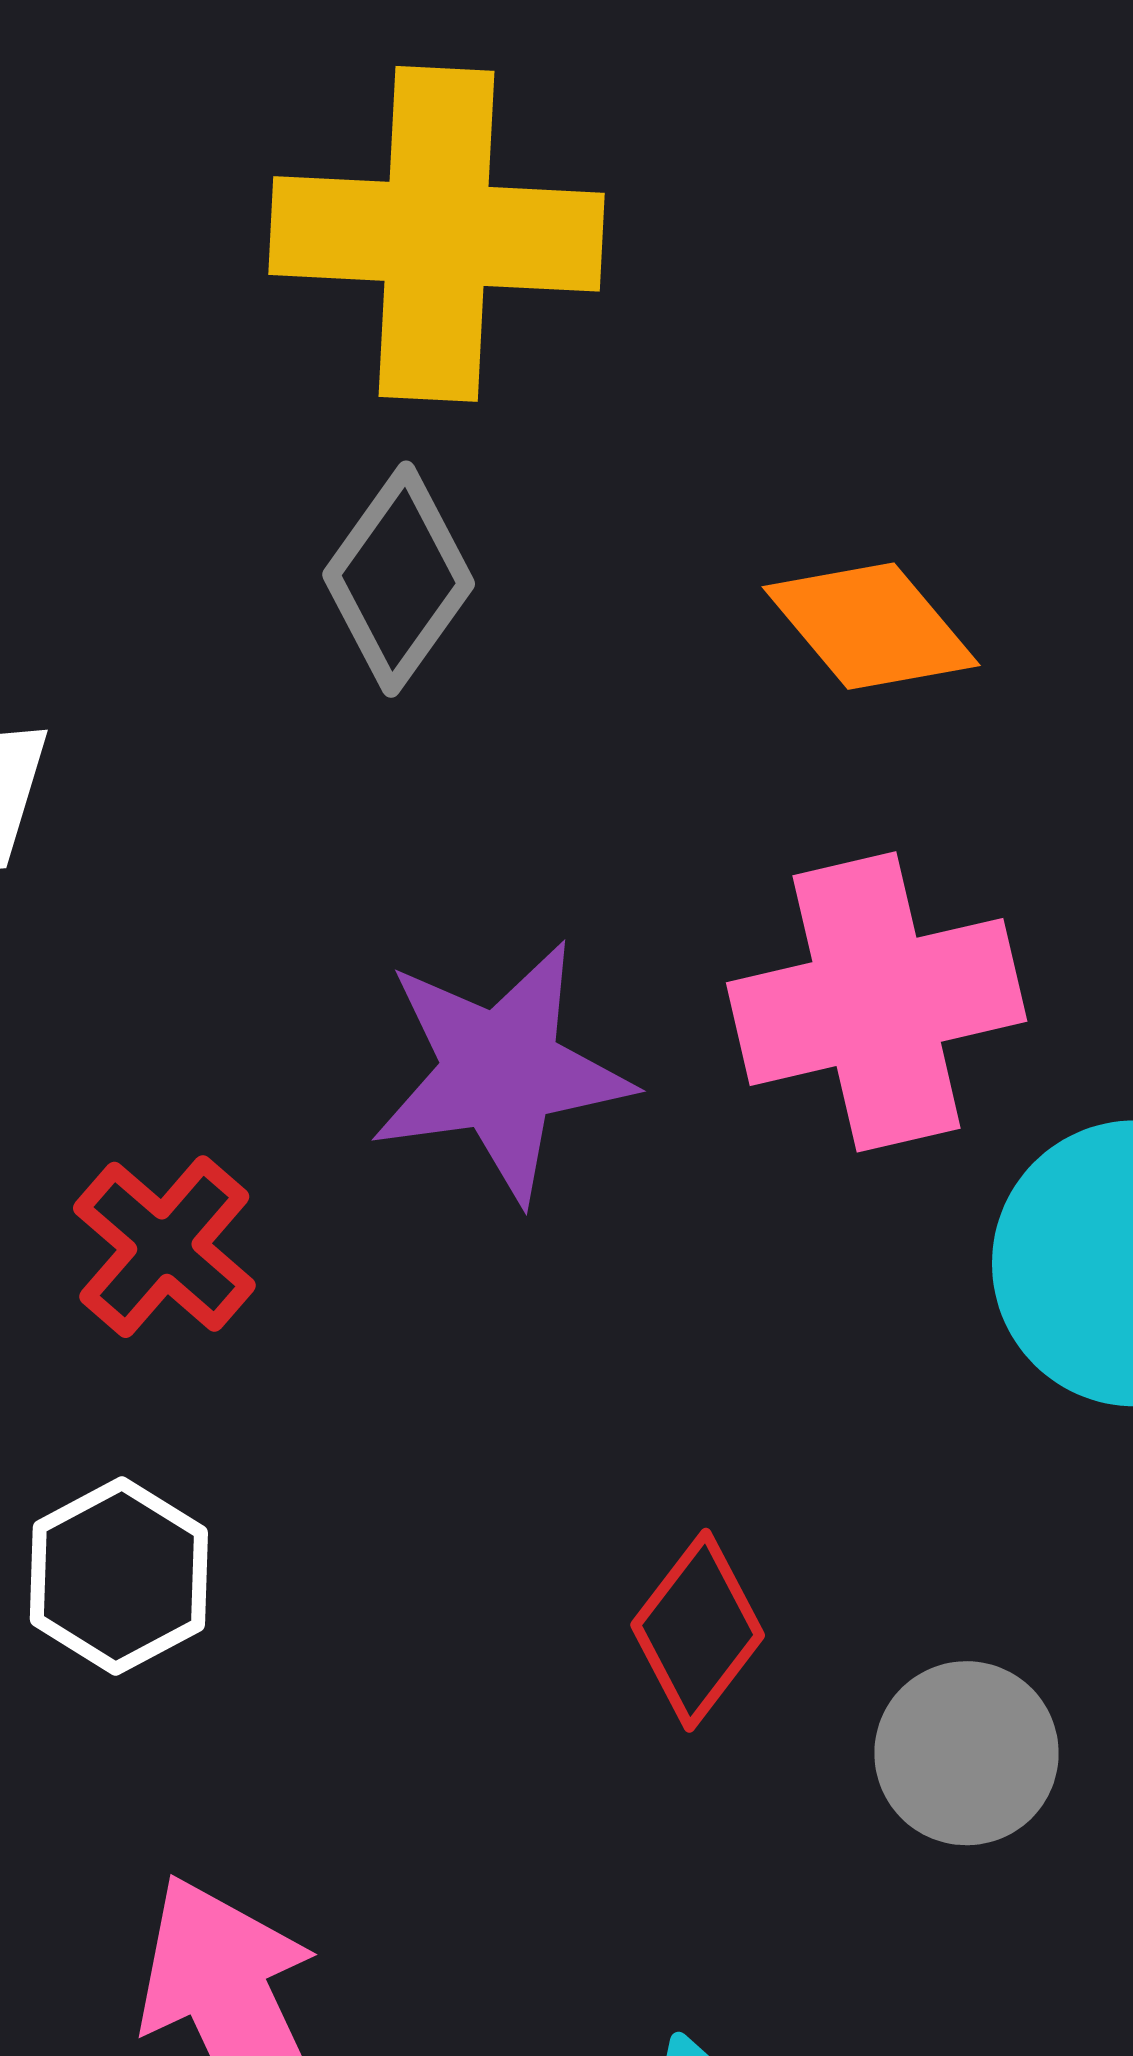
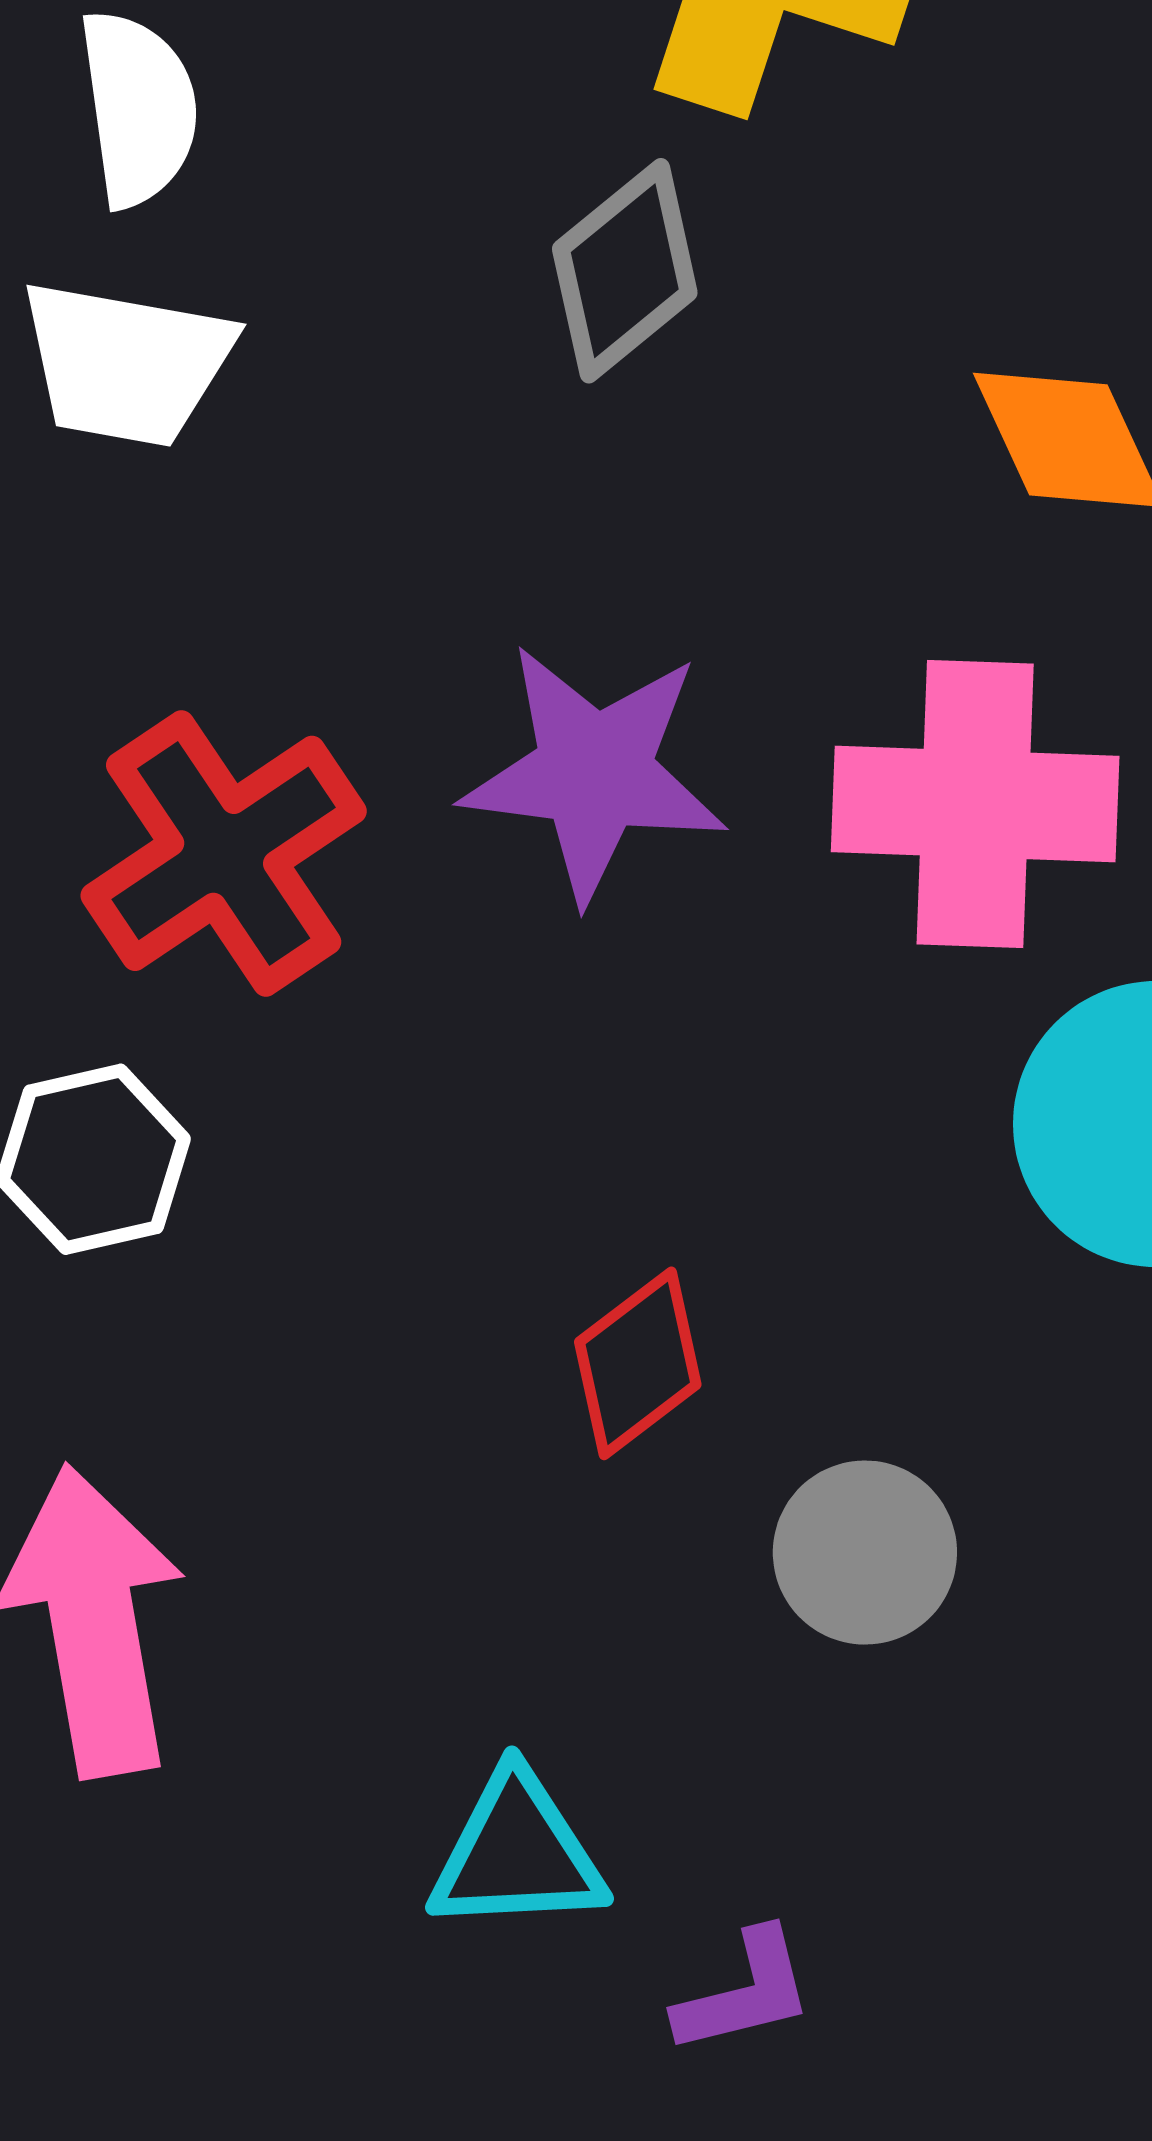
red cross: (164, 1247) -> (224, 853), size x1.5

